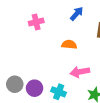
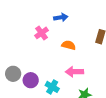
blue arrow: (77, 14) -> (61, 17), moved, turned 32
pink cross: (36, 22) -> (41, 33), moved, turned -32

